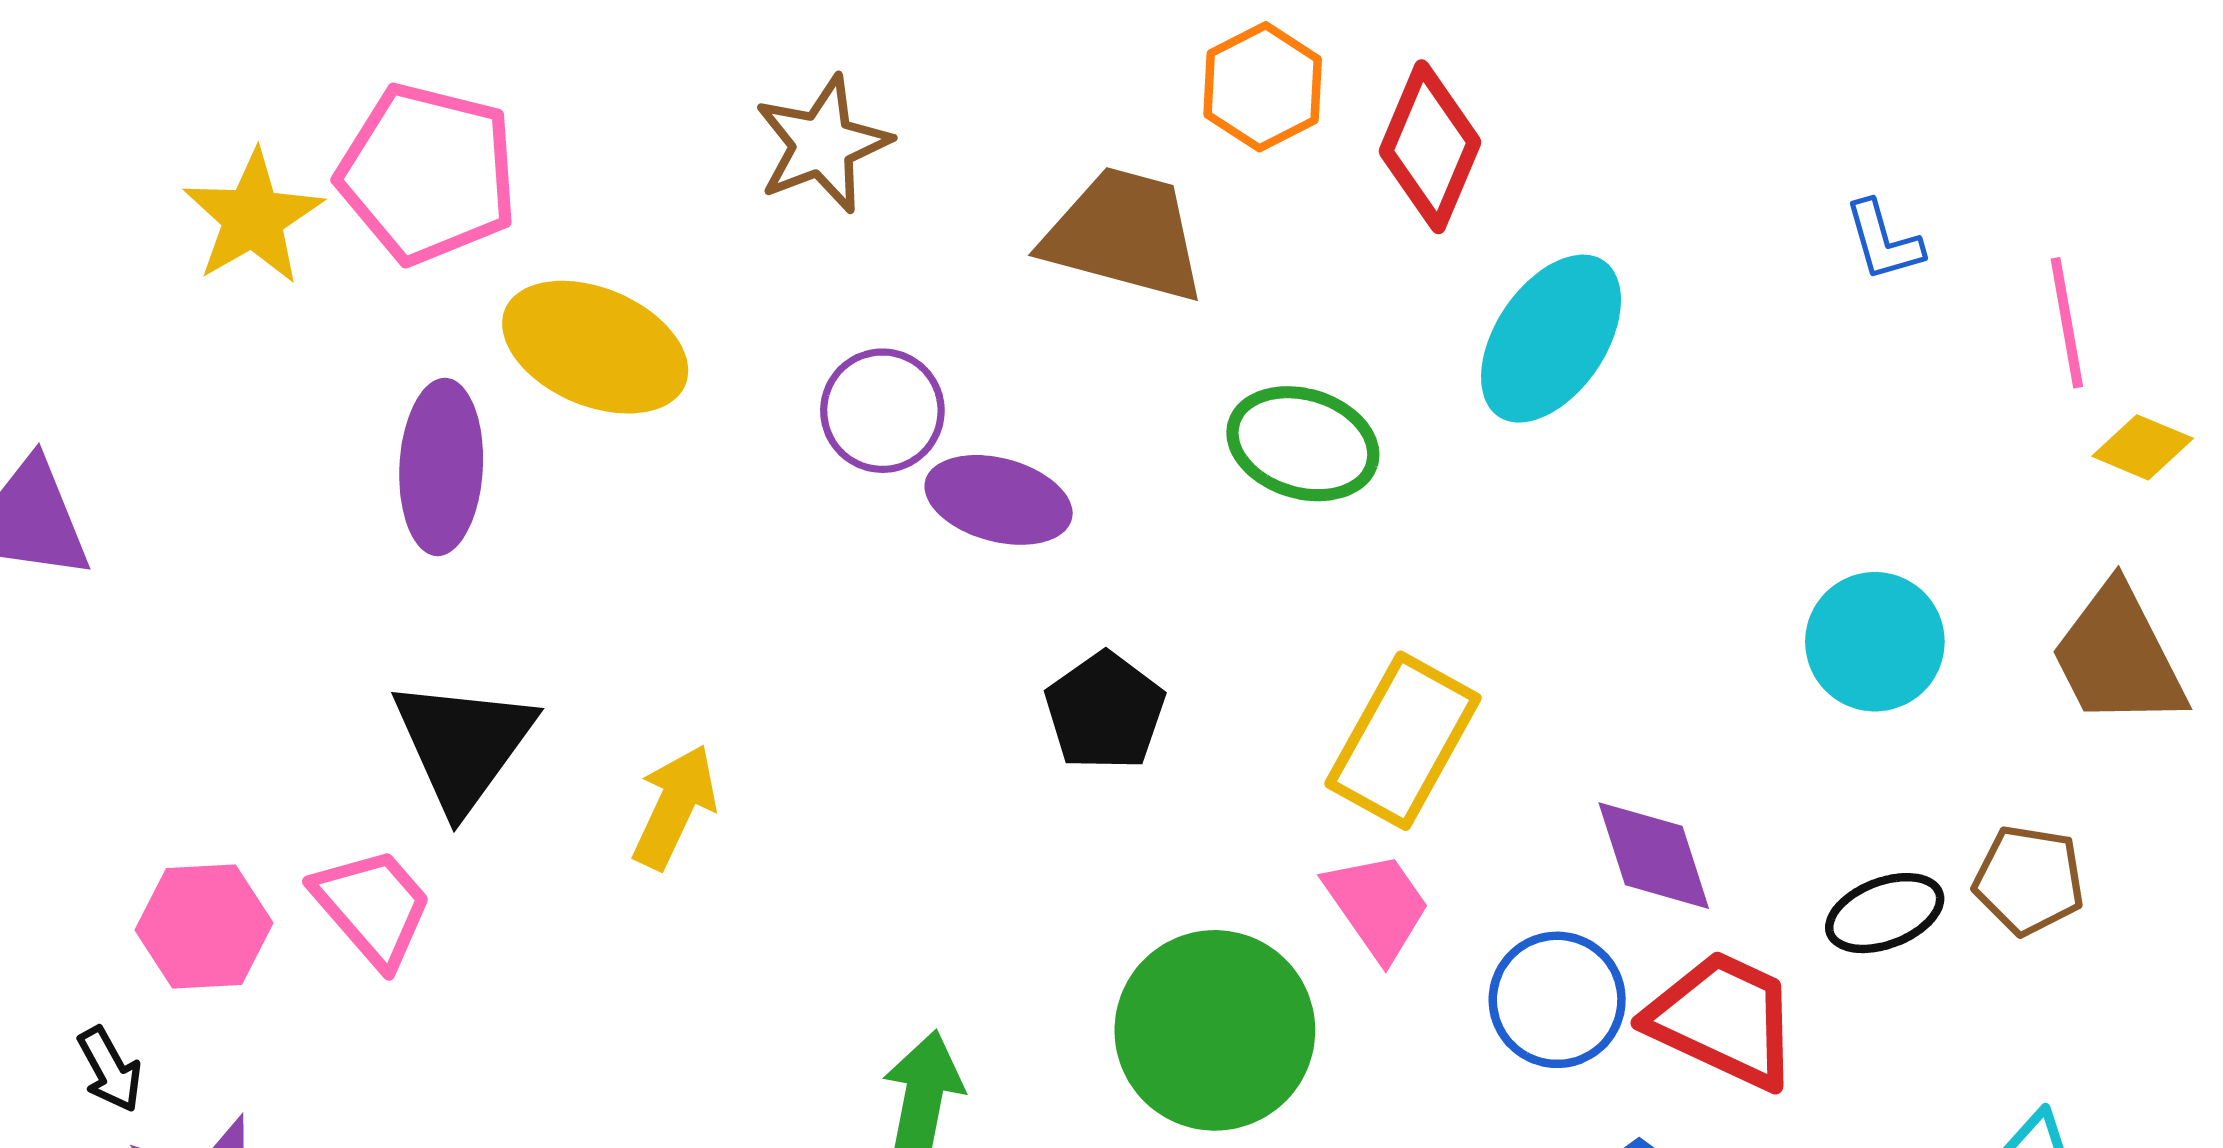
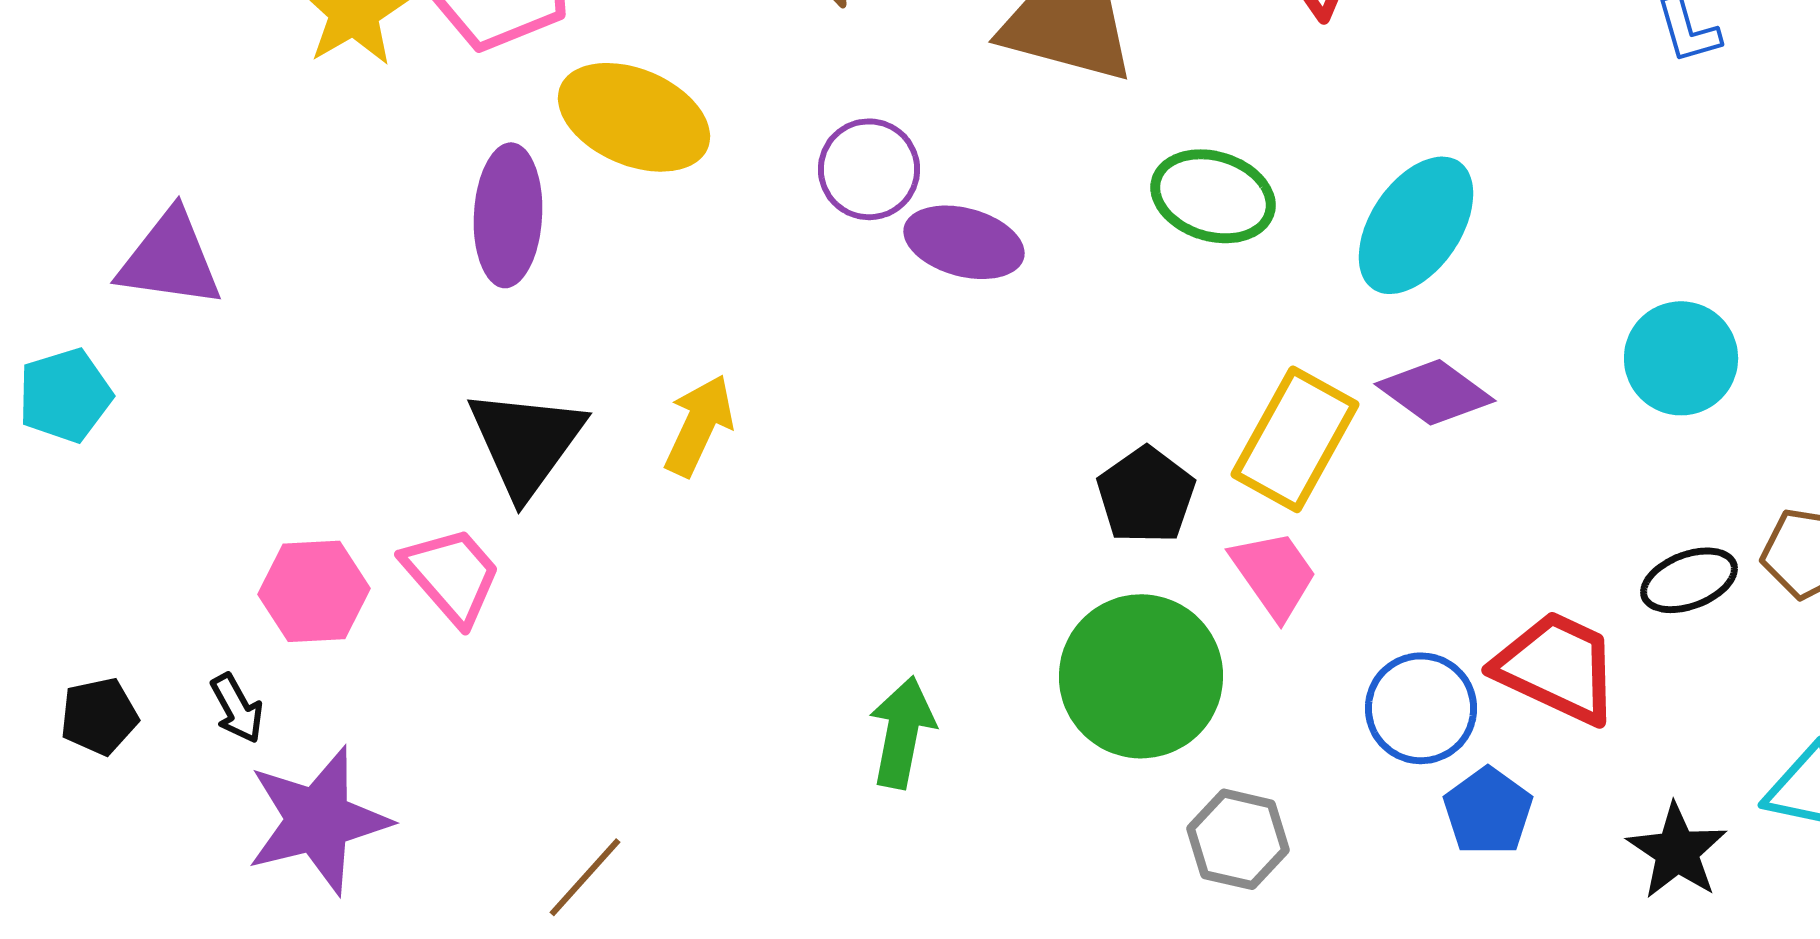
cyan ellipse: (1551, 339) -> (1416, 225), moved
black pentagon: (1105, 711) -> (1146, 495), moved
yellow arrow: (675, 807) -> (699, 425), moved
purple diamond: (1654, 856) -> (1435, 392), moved, turned -36
blue circle: (1557, 1000) -> (1421, 708), moved

